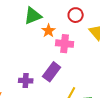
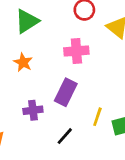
orange star: (48, 31) -> (23, 62), moved

